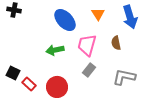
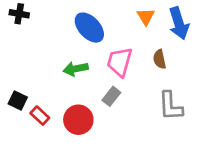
orange triangle: (98, 14) -> (146, 17), moved
gray rectangle: (89, 70) -> (111, 96), moved
gray L-shape: (124, 77) -> (171, 106), turned -105

